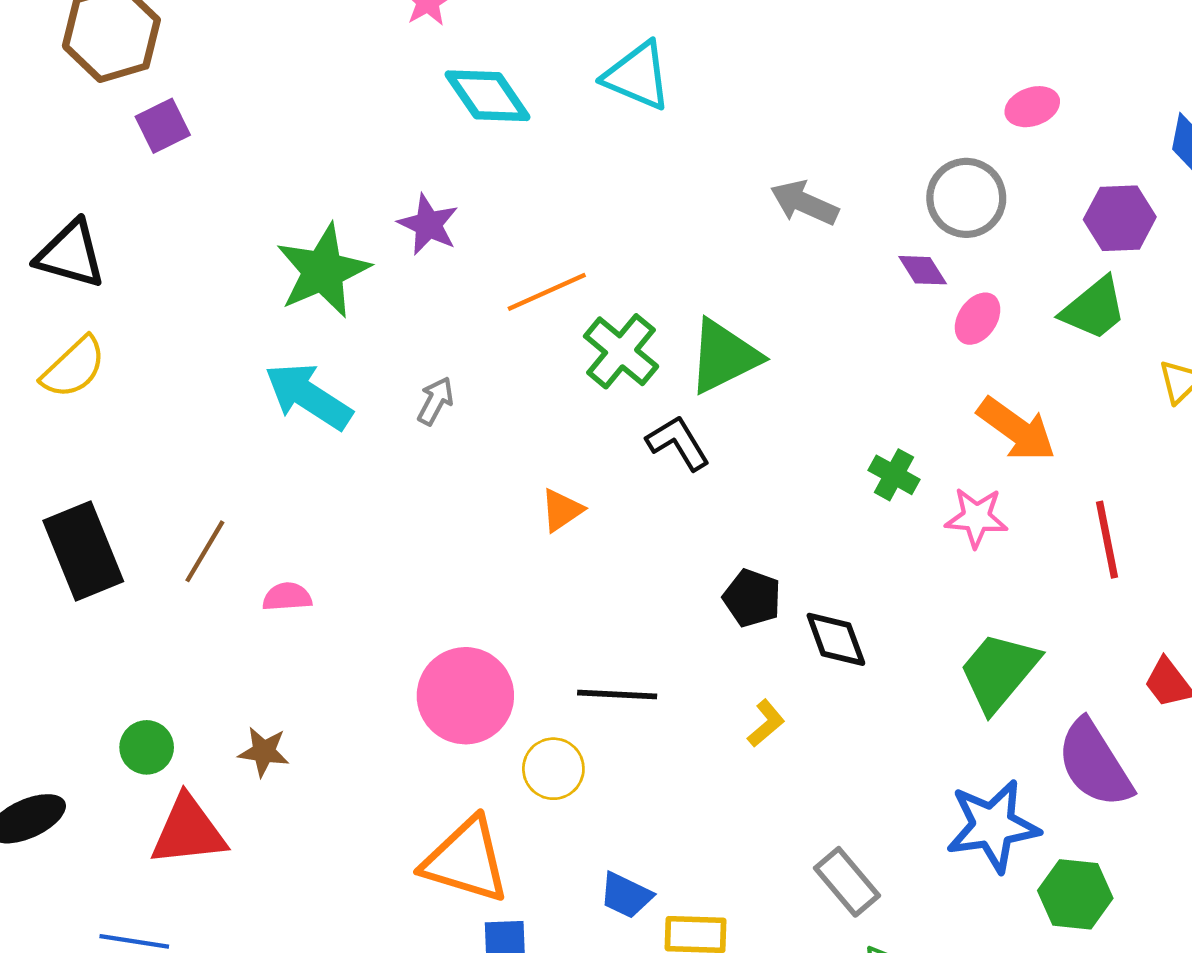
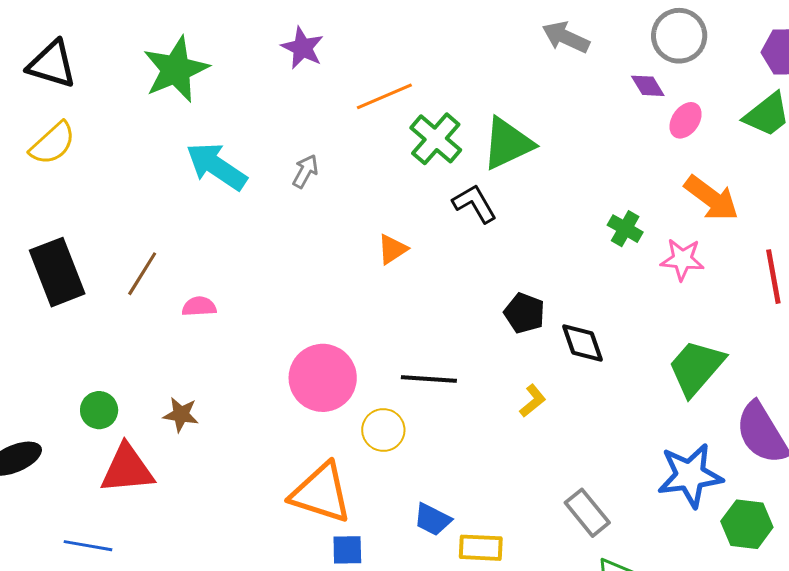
green star: (323, 271) -> (176, 69), moved

